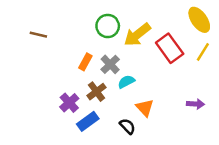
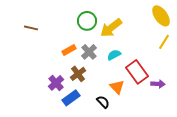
red rectangle: (170, 48) -> (137, 72), moved
orange rectangle: (85, 62) -> (69, 50), turned 32
cyan semicircle: (126, 82) -> (114, 55), moved

